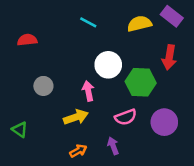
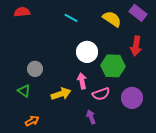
yellow semicircle: (139, 24) -> (112, 19), turned 48
red semicircle: (27, 40) -> (22, 12), moved
pink arrow: (88, 91) -> (82, 81), moved
green triangle: (20, 130) -> (24, 91), moved
orange arrow: (78, 151) -> (32, 121), moved

